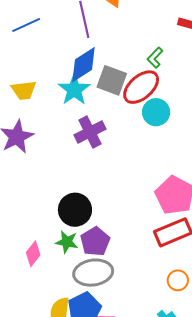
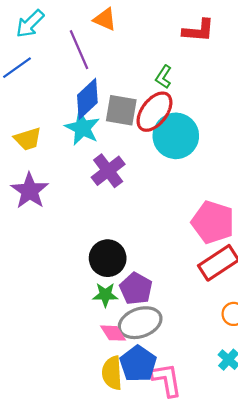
cyan circle: (156, 112) -> (176, 136), size x1.5
pink diamond: (33, 254) -> (113, 333), moved, turned -60

